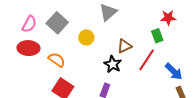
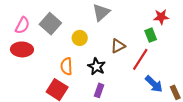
orange semicircle: (57, 60) -> (66, 66), moved, turned -126
black star: (113, 64) -> (96, 66), moved
blue arrow: (174, 72) -> (154, 84), moved

